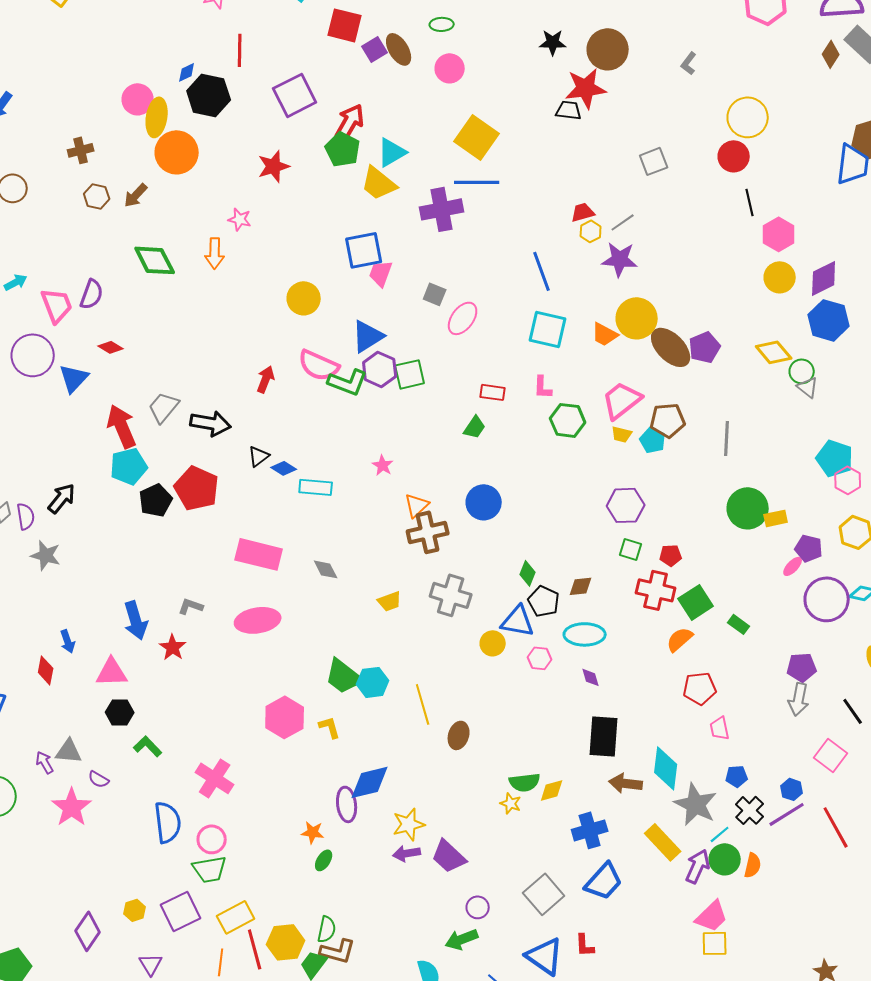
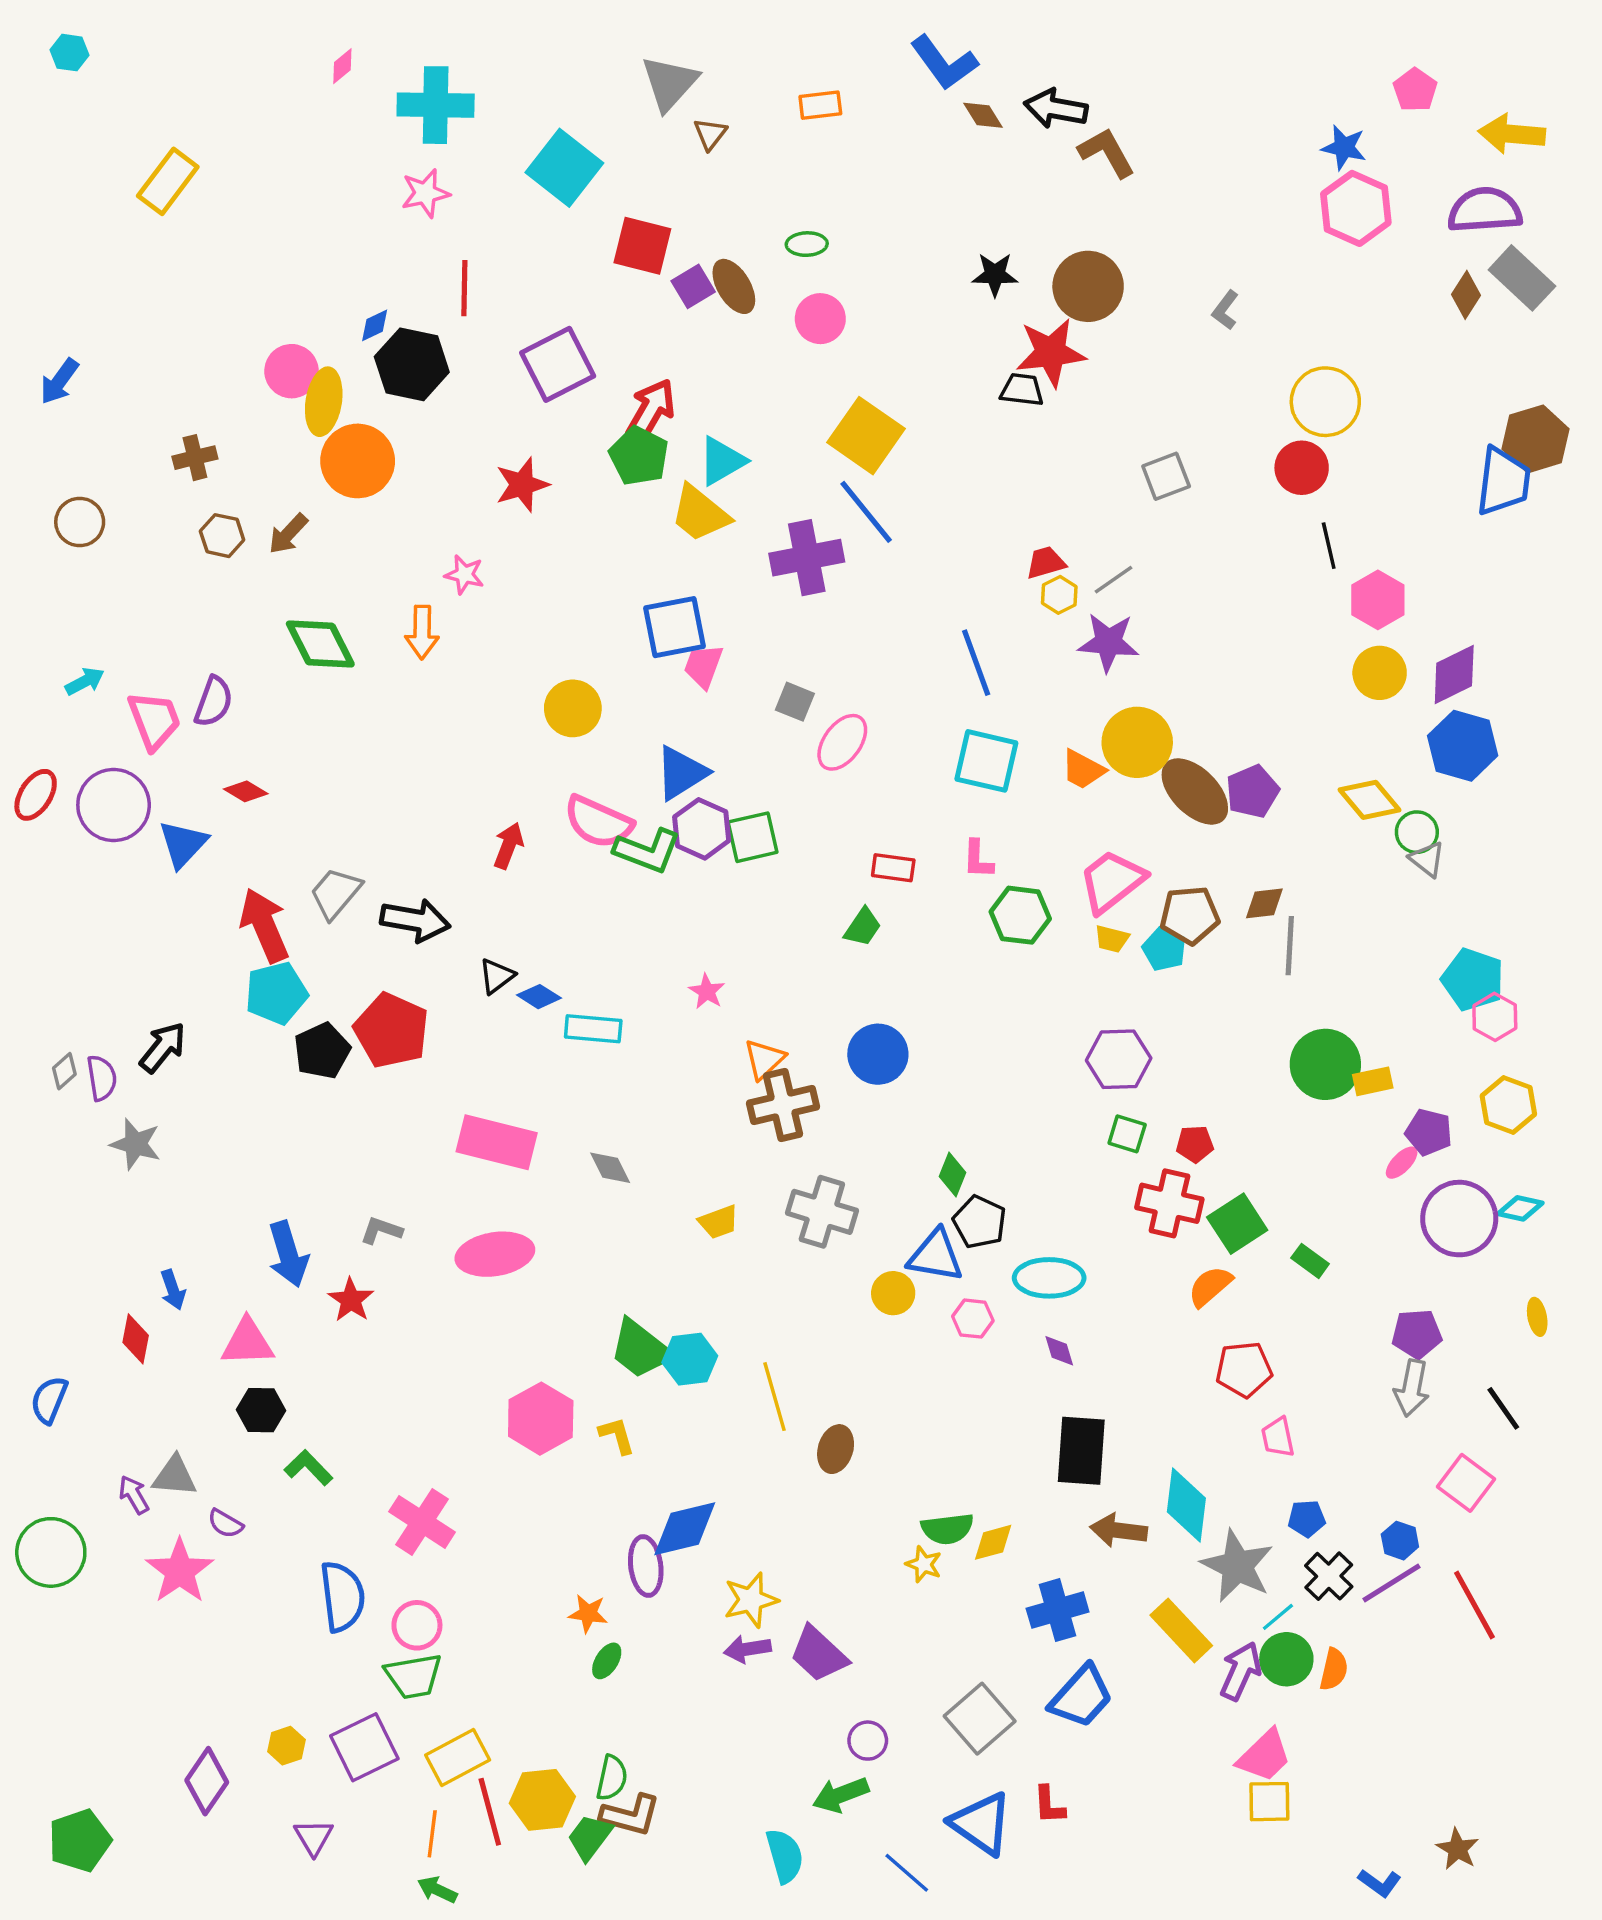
blue line: (477, 182) -> (866, 512), turned 51
brown diamond: (581, 586) -> (1264, 903), moved

